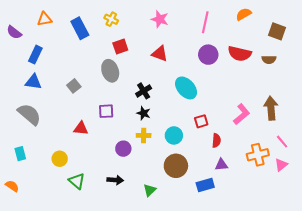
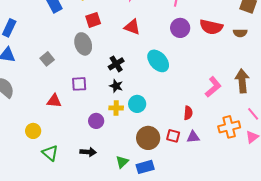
red square: (201, 121) -> (173, 136), moved, turned 32
cyan circle: (174, 135) -> (137, 104), moved
blue rectangle: (205, 185) -> (145, 167), moved

